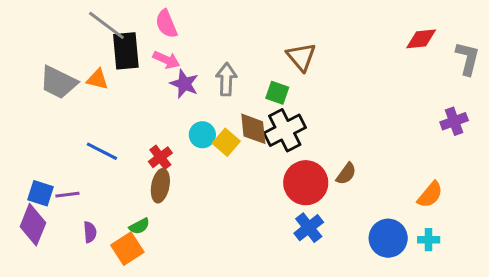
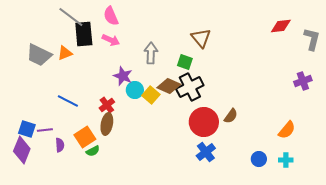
orange triangle: (97, 79) -> (65, 53), turned -35
purple star: (184, 84) -> (123, 76), moved
brown diamond: (253, 129) -> (169, 86), turned -60
purple semicircle: (90, 232) -> (60, 145), moved
blue circle: (388, 238) -> (259, 159), size x0.6
orange square: (127, 249) -> (85, 137), moved

